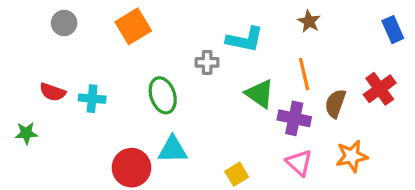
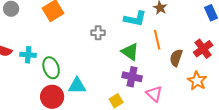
cyan L-shape: (245, 39) -> (135, 19), moved
green ellipse: (163, 95) -> (51, 68), moved
purple cross: (294, 118) -> (132, 77), moved
orange star: (352, 156) -> (197, 81), moved, turned -30

